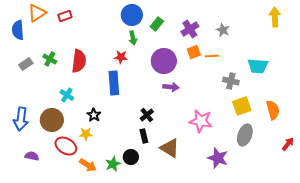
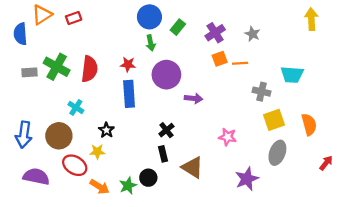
red star: (121, 57) -> (128, 64), moved
green cross: (50, 59) -> (57, 67), size x1.6
purple circle: (164, 61) -> (166, 75), moved
gray rectangle: (26, 64) -> (29, 72), turned 32
pink star: (201, 121) -> (228, 137), size x0.7
purple semicircle: (32, 156) -> (36, 177), size x1.6
purple star: (218, 158) -> (247, 179), turned 30

